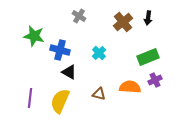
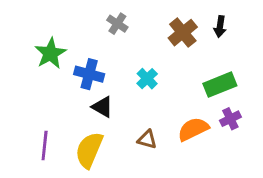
green star: (34, 36) -> (50, 53), turned 30
orange semicircle: (130, 87) -> (193, 129), turned -30

